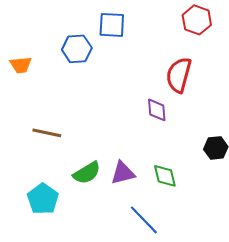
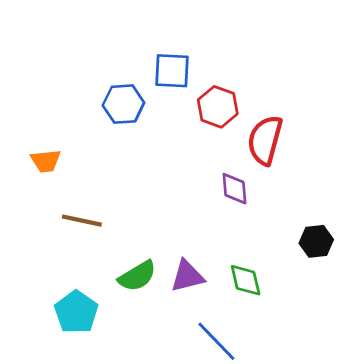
red hexagon: (197, 20) -> (218, 107), moved
orange trapezoid: (21, 65) -> (46, 161), moved

